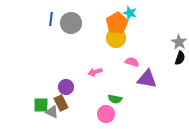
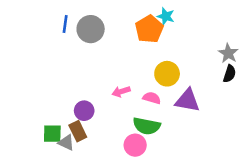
yellow circle: (116, 38) -> (167, 74), moved
pink semicircle: (132, 62) -> (152, 98), moved
green semicircle: (115, 99) -> (147, 126), size x1.5

